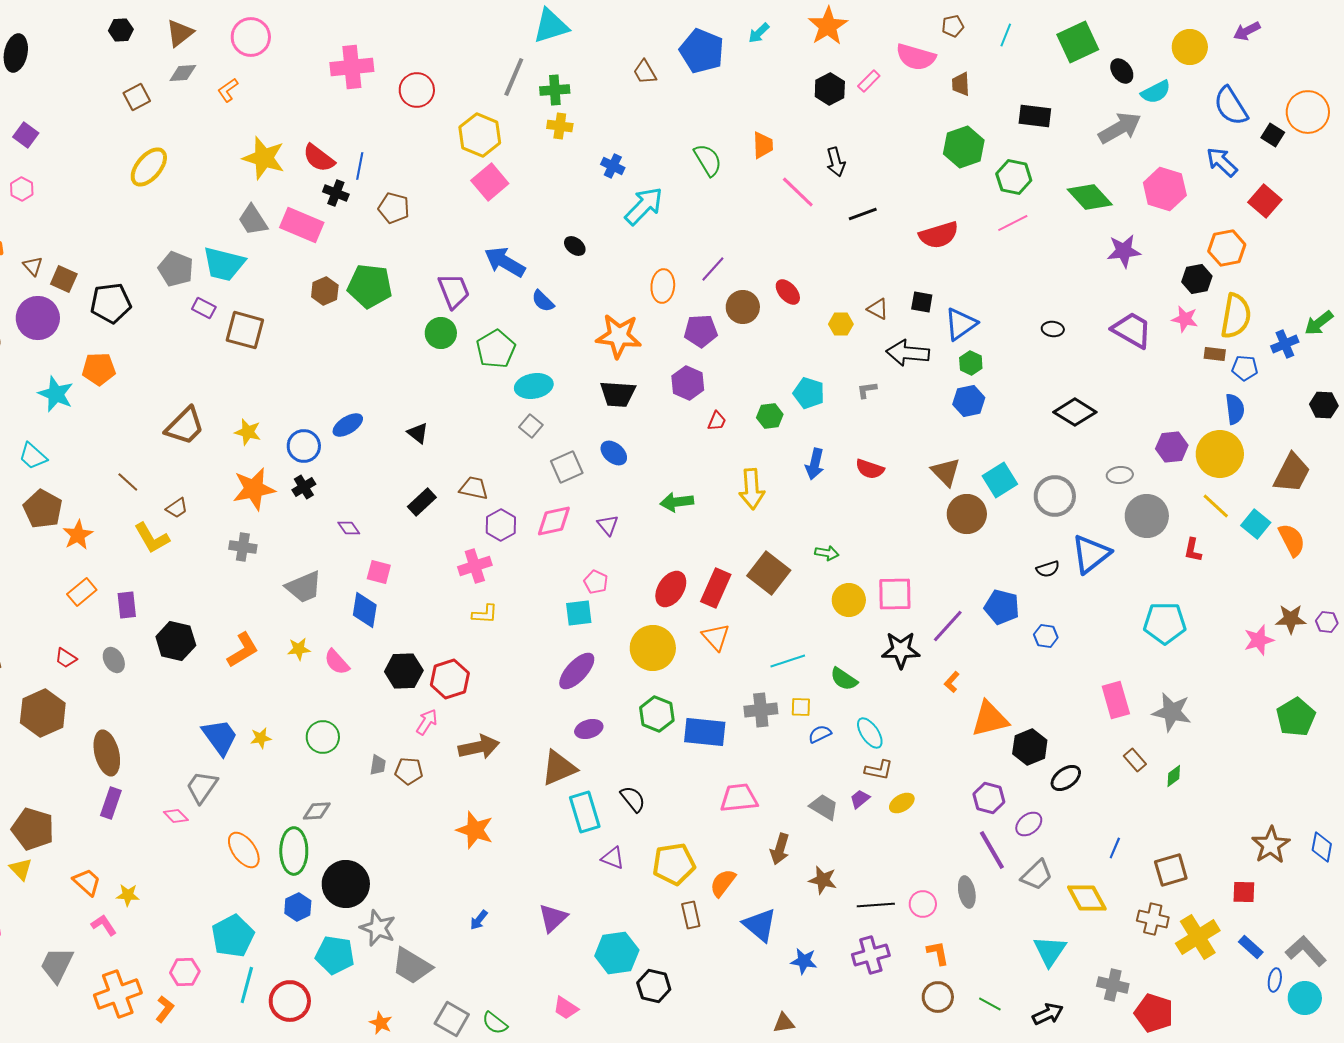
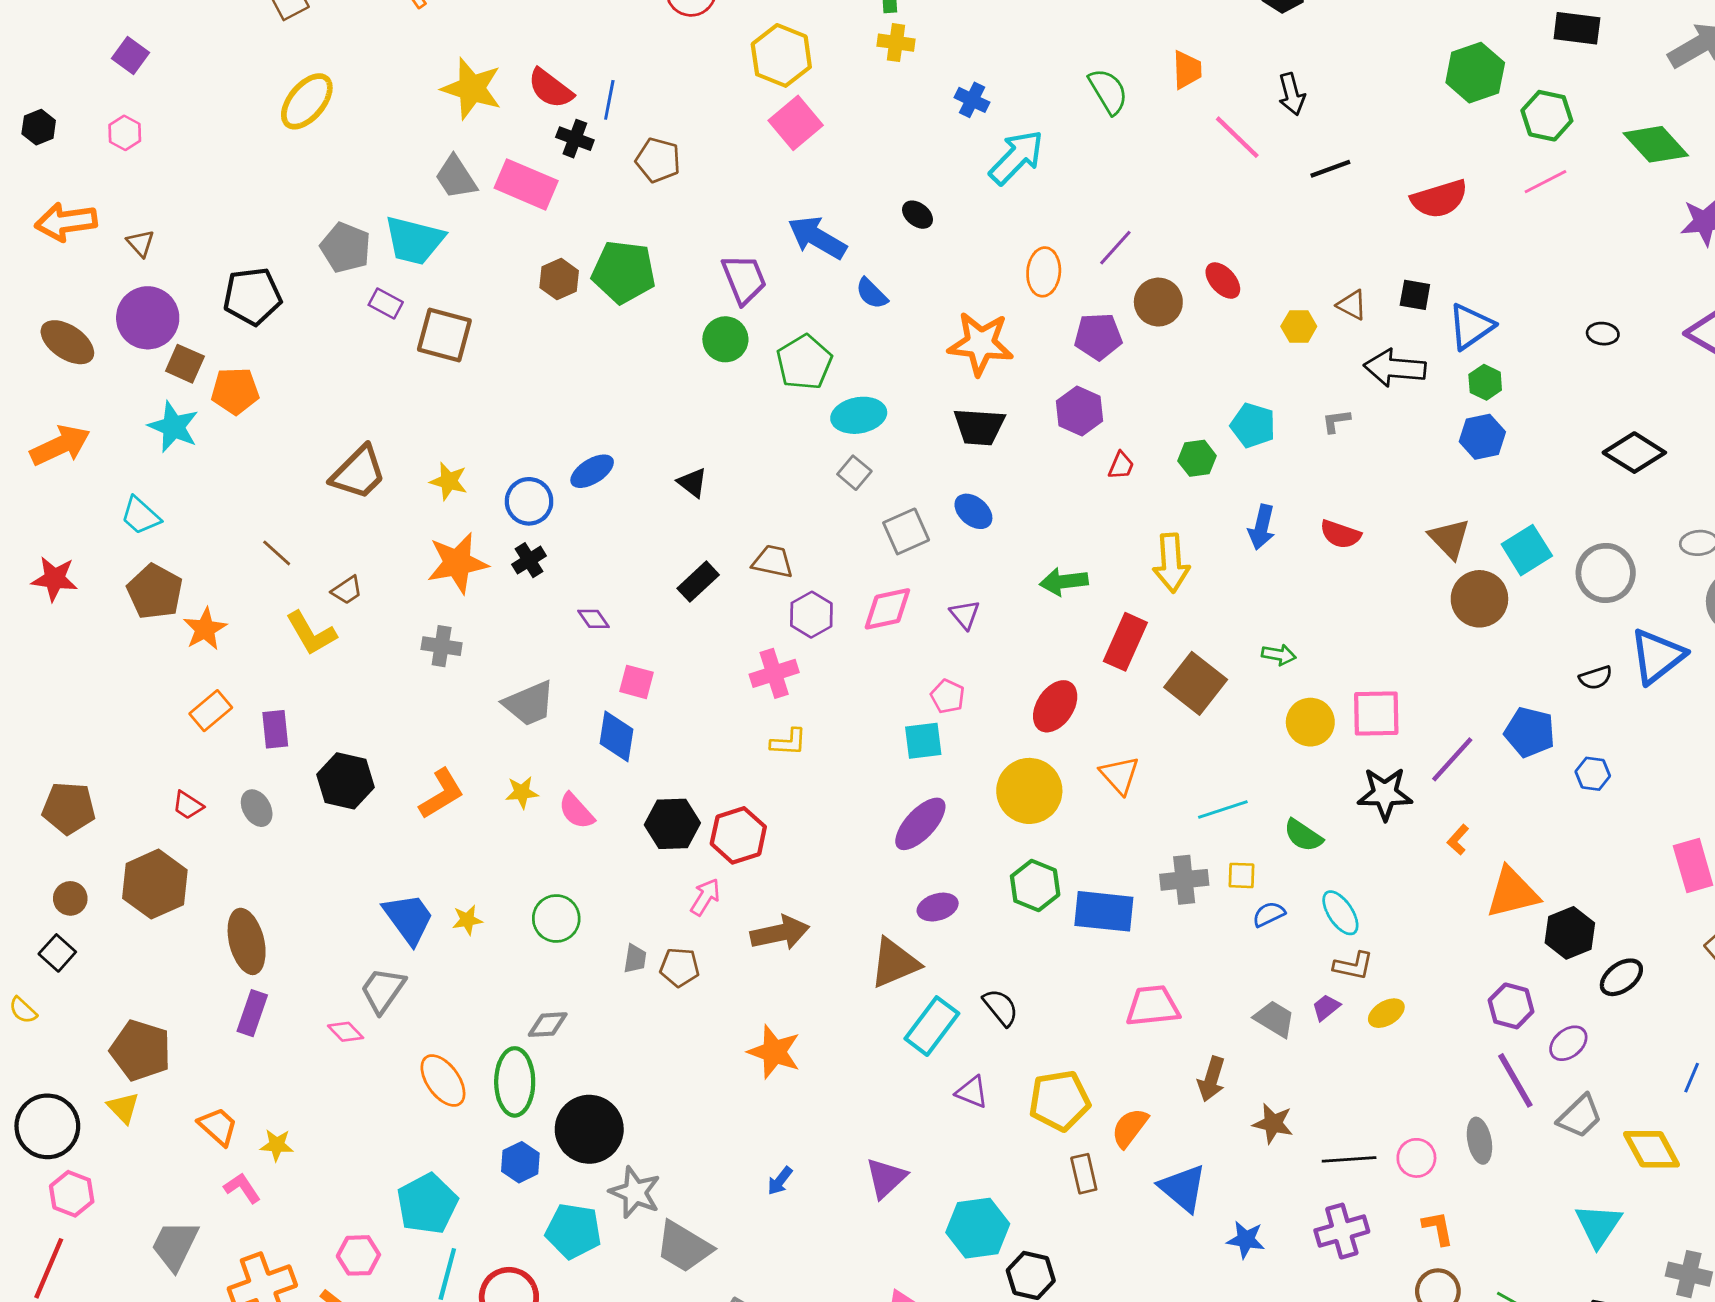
brown square: (64, 279) -> (185, 364), moved
red rectangle: (716, 588) -> (1125, 642), moved
cyan rectangle: (585, 812) -> (932, 1026), turned 54

